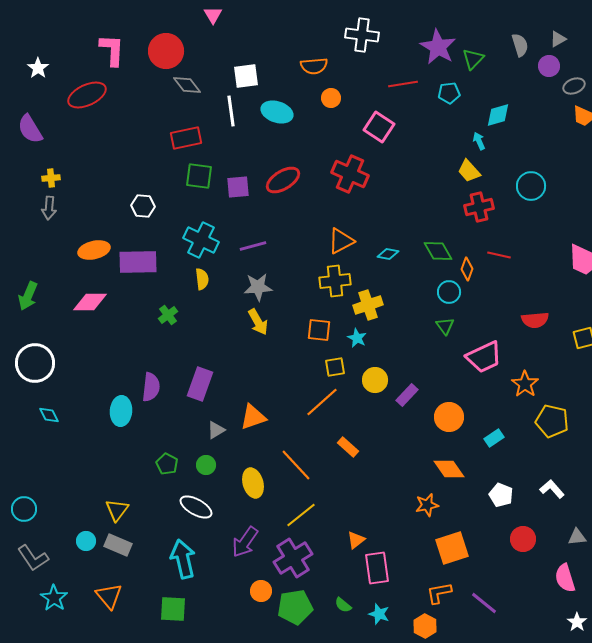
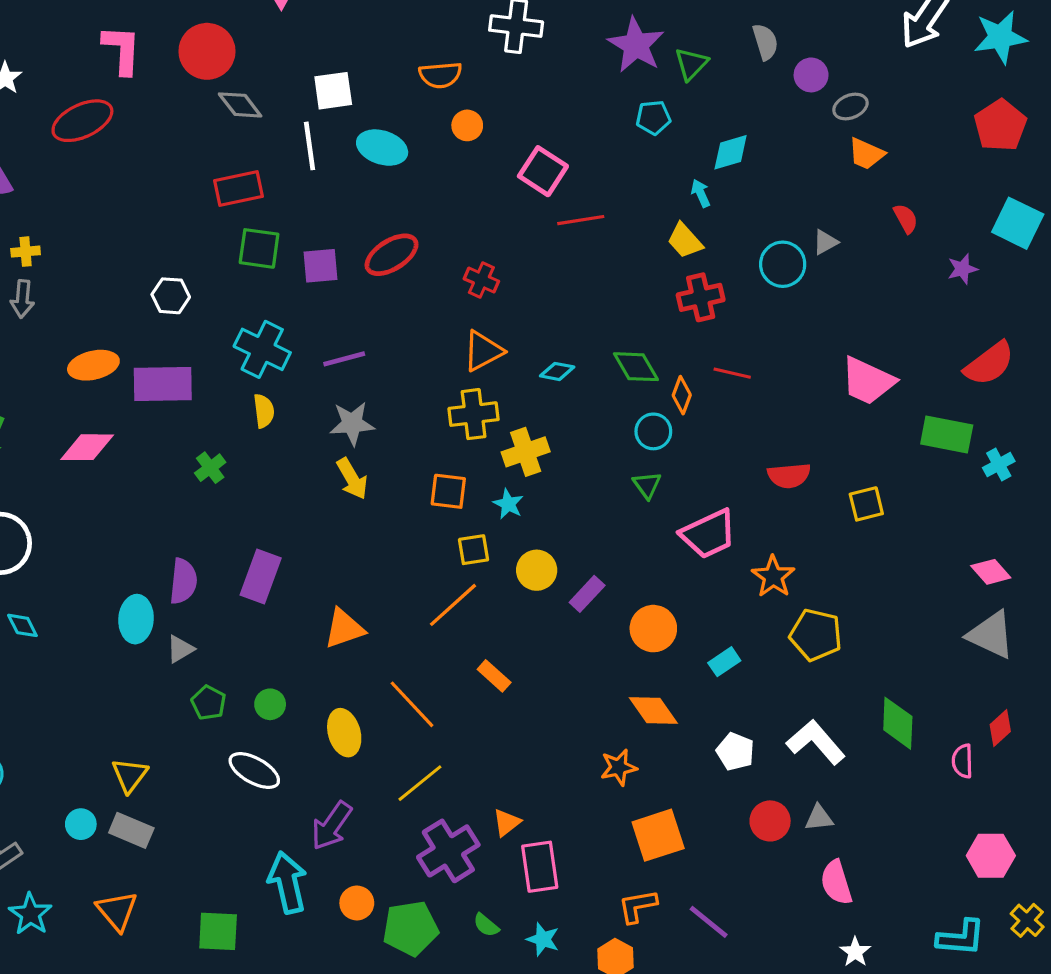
gray triangle: (558, 39) -> (825, 242), moved
red line: (403, 84) -> (581, 220), moved
red cross: (350, 174) -> (481, 280), moved, size x0.6
gray triangle: (216, 430) -> (180, 649), moved
white L-shape: (552, 489) -> (816, 742), size x1.5
gray triangle: (577, 537) -> (819, 818), moved
purple cross: (293, 558) -> (448, 851), moved
cyan arrow: (183, 559) -> (287, 882), moved

